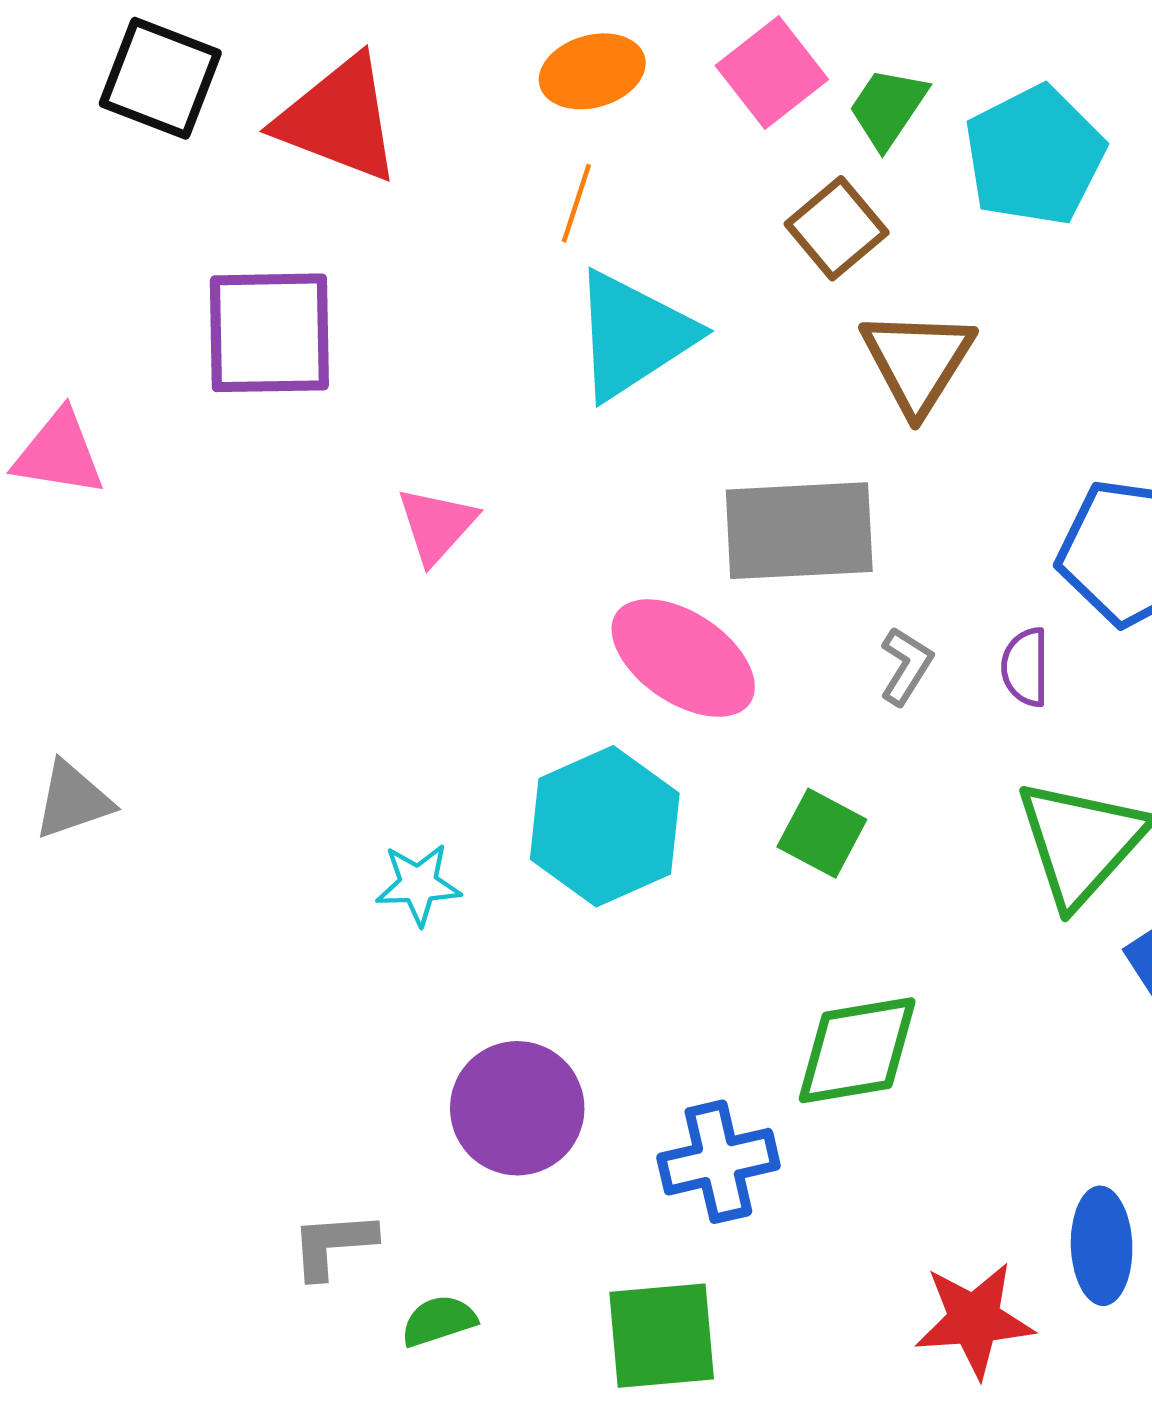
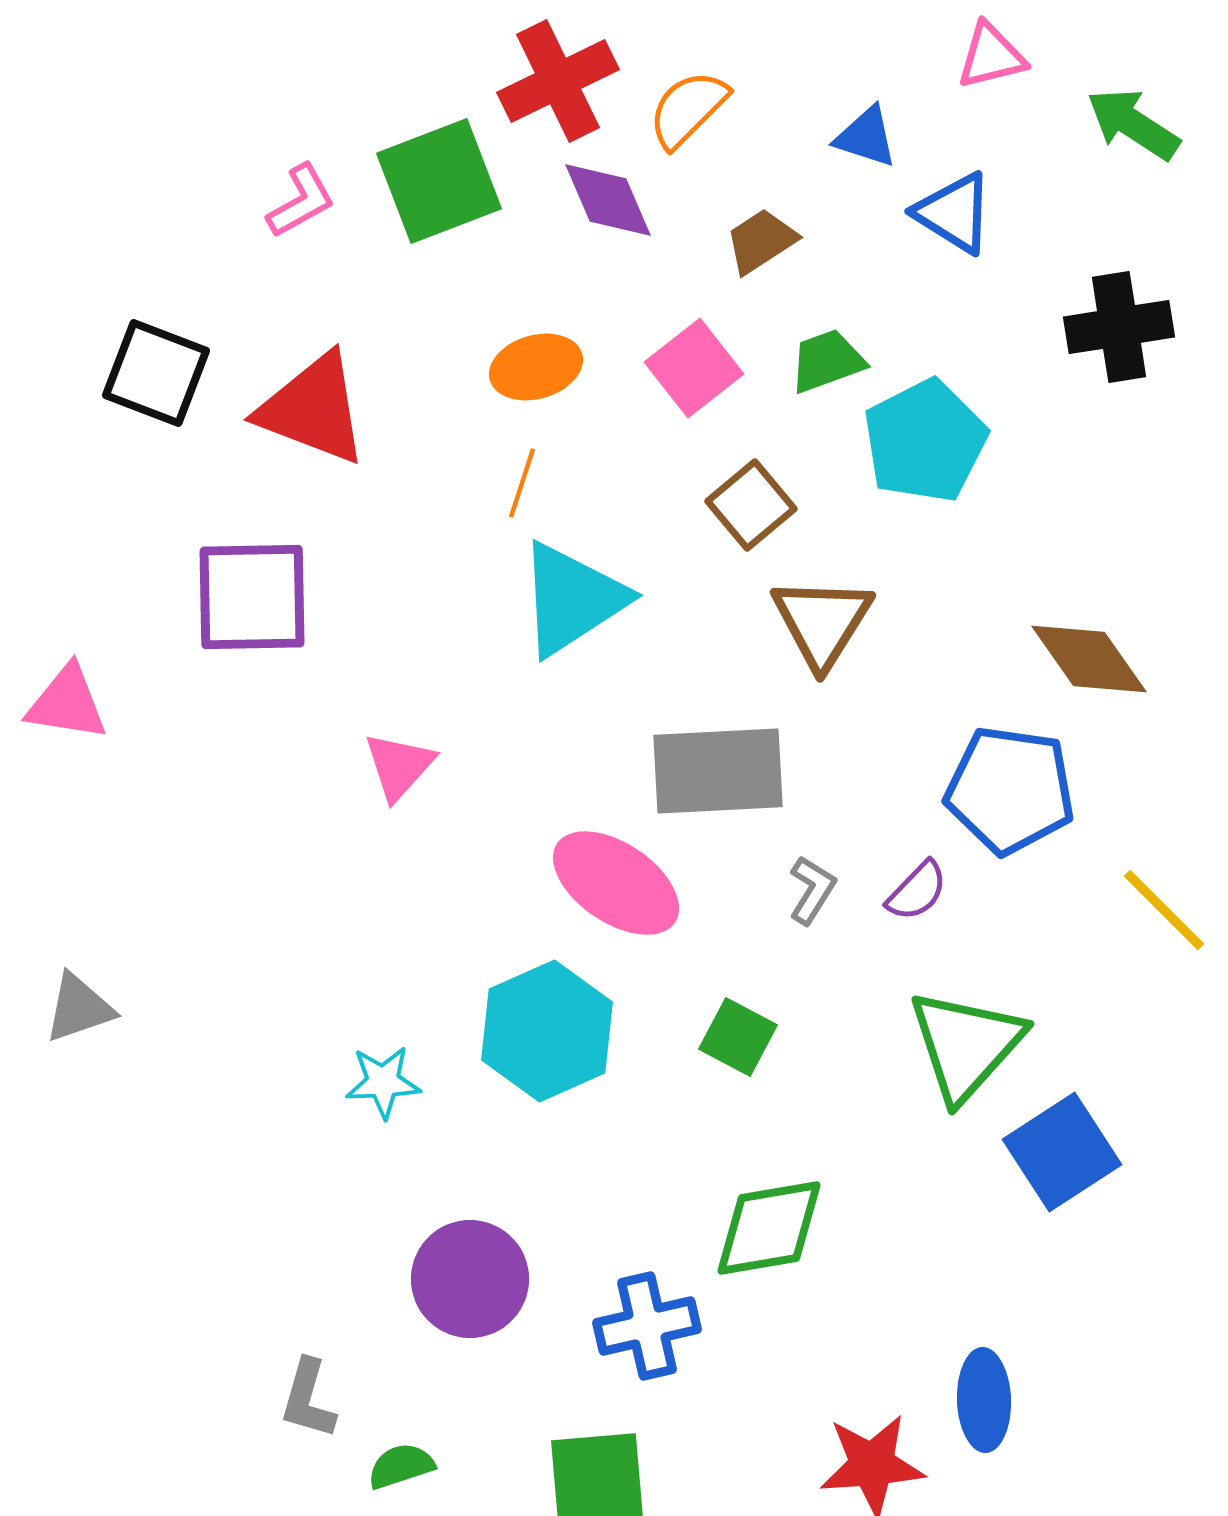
green trapezoid: (888, 108) -> (827, 361), moved, turned 36
purple semicircle: (1025, 667) -> (917, 891), turned -136
gray L-shape: (333, 1245) -> (308, 1399), turned -70

